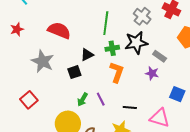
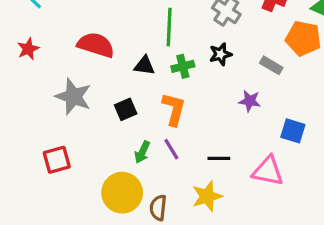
black star: (136, 43) -> (220, 54), size x0.6
black triangle: (87, 55) -> (144, 66), moved, turned 40
gray rectangle: (160, 56) -> (271, 65), moved
orange L-shape: (117, 72) -> (174, 109), moved
red square: (29, 100) -> (57, 160), turned 30

